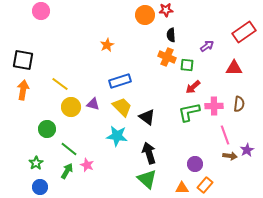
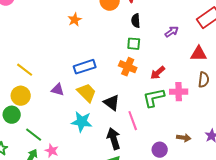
orange star: (107, 45) -> (75, 20), moved
orange cross: (167, 57) -> (128, 67), moved
green square: (187, 65) -> (134, 44), moved
brown semicircle: (239, 104) -> (204, 80), moved
yellow circle: (71, 107) -> (21, 96), moved
pink line: (225, 135) -> (133, 121), moved
brown arrow: (230, 156) -> (184, 138), moved

